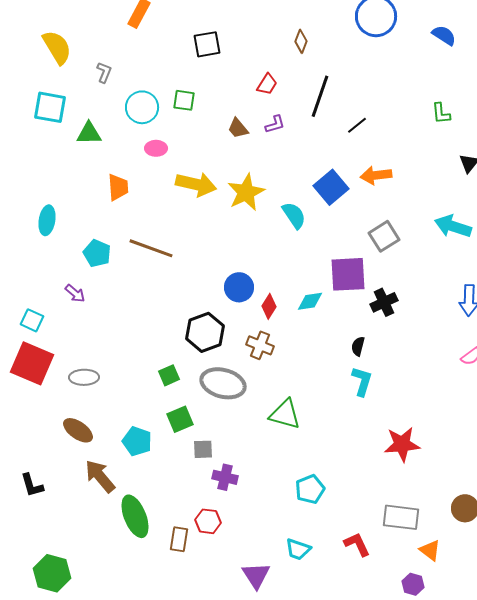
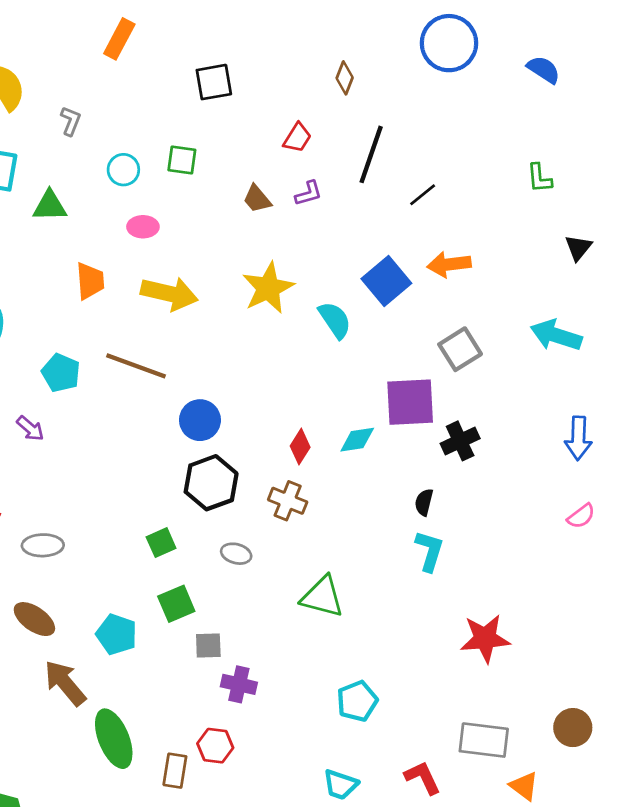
cyan circle: (142, 107) -> (123, 170), size x0.7
yellow arrow: (196, 184) -> (169, 294), moved
blue circle: (239, 287) -> (200, 420), moved
gray ellipse: (223, 383) -> (236, 554), size x0.5

